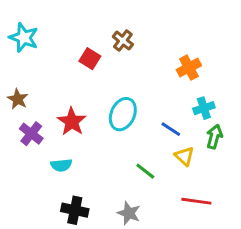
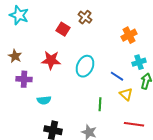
red star: (72, 122) -> (51, 60), moved, turned -30
purple cross: (31, 134) -> (24, 79), turned -35
green line: (145, 171) -> (100, 104), turned 56

